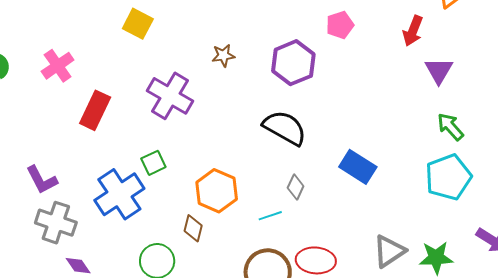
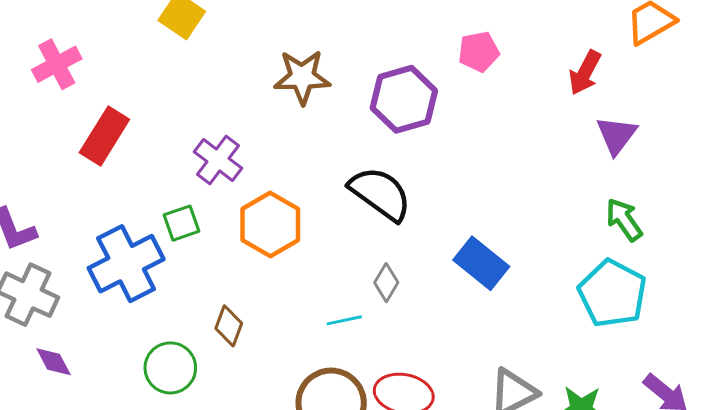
brown star: (223, 55) -> (302, 77), size x1.6
purple cross: (170, 96) -> (218, 160), moved, size x0.7
cyan pentagon: (448, 177) -> (612, 293), turned -30
orange hexagon: (217, 191) -> (270, 224), moved

